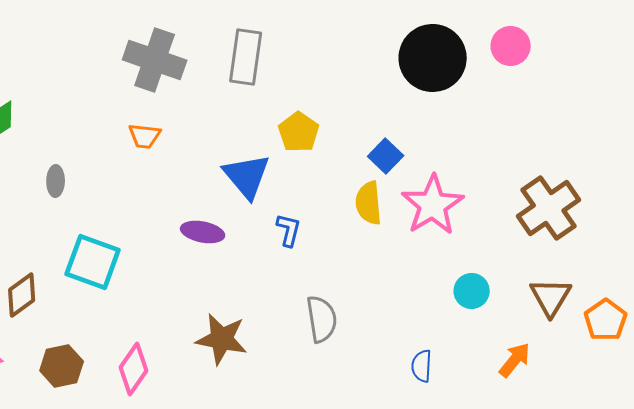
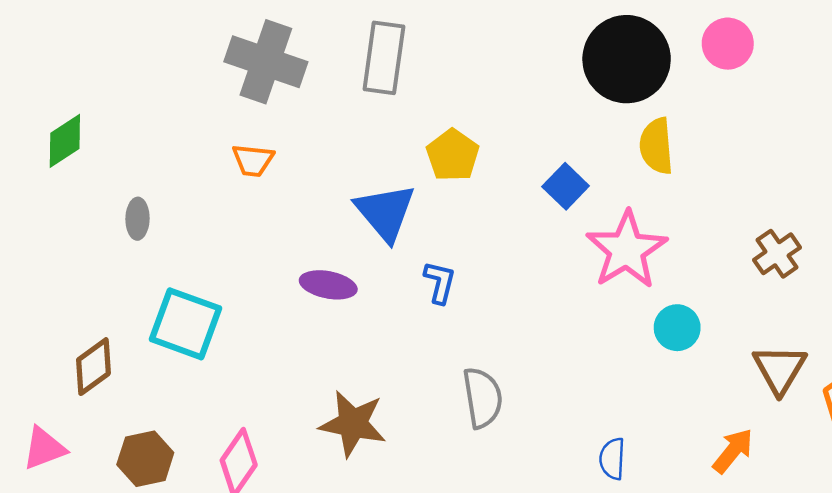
yellow semicircle: (369, 203) -> (656, 146), moved
brown cross: (549, 208) -> (777, 254), size x0.6
cyan circle: (472, 291) -> (677, 328), moved

